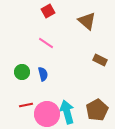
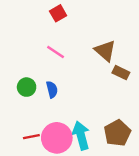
brown triangle: (87, 21) -> (105, 51), moved
red line: (26, 105) -> (31, 137), moved

